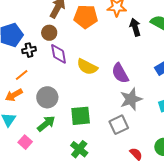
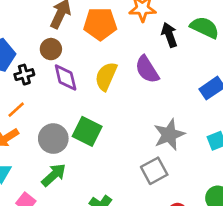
yellow semicircle: (87, 67) -> (106, 76), moved, turned 90
purple semicircle: (120, 73) -> (147, 69), moved
green square: (81, 116) -> (87, 131), moved, turned 35

